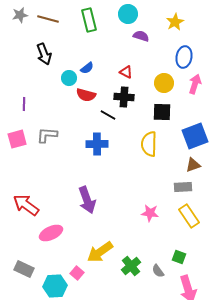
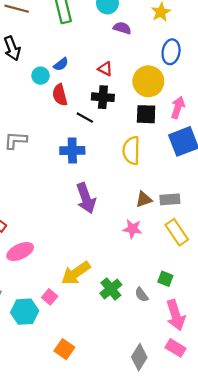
yellow circle: (164, 83) -> (148, 81), size x1.4
pink arrow: (195, 84) -> (178, 107), moved
red semicircle: (86, 95) -> (60, 95), turned 60
brown triangle: (193, 165) -> (144, 199), moved
purple arrow: (87, 200) -> (86, 198), moved

